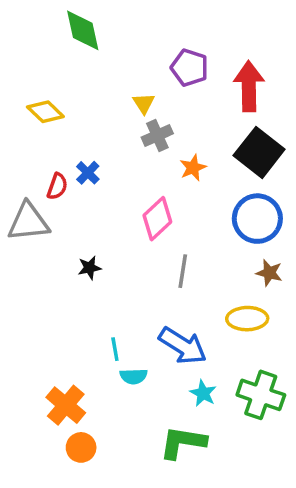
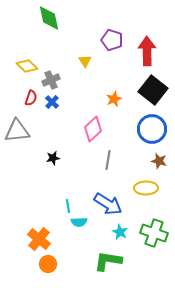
gray cross: (157, 135) -> (51, 80), moved
red semicircle: (57, 186) -> (31, 98), moved

